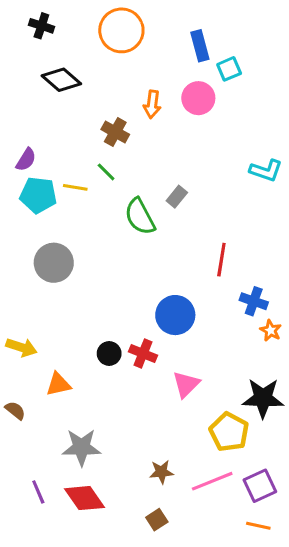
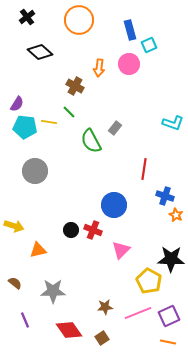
black cross: (41, 26) -> (27, 17), turned 35
cyan L-shape: (266, 170) -> (173, 123), moved
brown semicircle: (15, 410) -> (15, 283), moved
red diamond: (85, 498) -> (69, 330), moved

